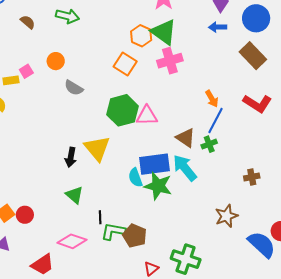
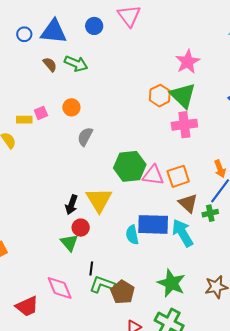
green arrow: (67, 16) -> (76, 64), moved
orange square: (125, 64) -> (178, 176), moved, turned 30
gray semicircle: (74, 88) -> (85, 137), turned 78
green star: (158, 186) -> (171, 283), moved
red circle: (25, 215) -> (81, 228), moved
pink diamond: (72, 241) -> (60, 288), turned 40

